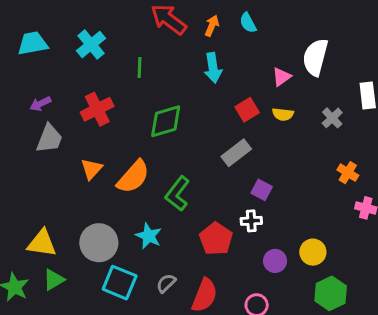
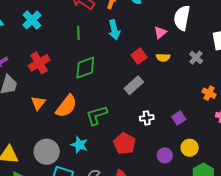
green line: (139, 68) -> (78, 33), moved
purple square: (262, 190) -> (179, 118), moved, turned 32
green L-shape: (177, 194) -> (97, 115), turned 40
white cross: (251, 221) -> (147, 118), moved

